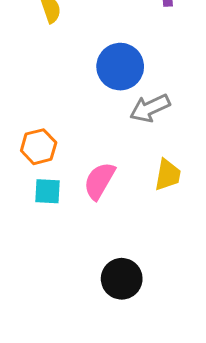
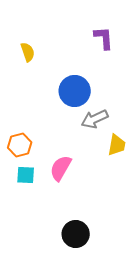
yellow trapezoid: (168, 175) -> (117, 145), moved

